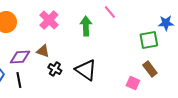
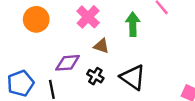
brown triangle: (43, 51) -> (101, 46), moved
purple diamond: (20, 57) -> (68, 63), moved

